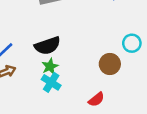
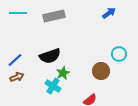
green star: (50, 66) -> (63, 73), moved

